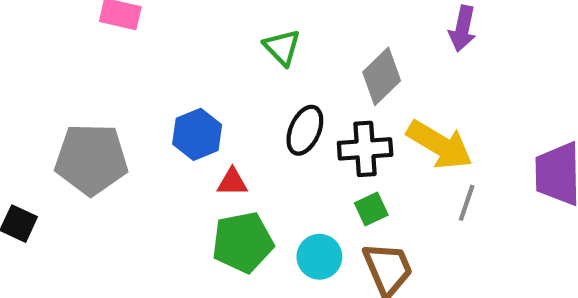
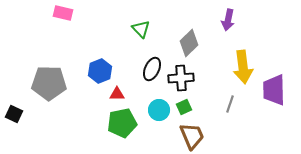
yellow arrow: (440, 145) -> (243, 67), moved, turned 52
cyan circle: (319, 257) -> (159, 110), moved

